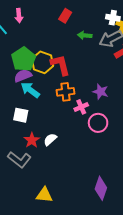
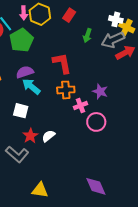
green arrow: (85, 35) -> (87, 35), turned -80
green pentagon: (23, 59) -> (21, 40), moved
yellow hexagon: (43, 62) -> (40, 14), moved
purple diamond: (101, 188) -> (96, 186), turned -45

